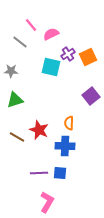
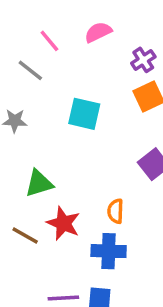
pink semicircle: (51, 34) -> (98, 32), moved
purple cross: (68, 54) -> (143, 60), moved
green triangle: (15, 100) -> (39, 183), moved

